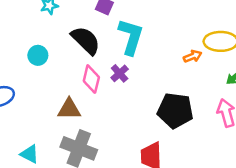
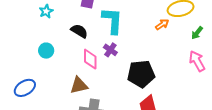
black semicircle: (86, 40) -> (79, 31), size x0.7
black pentagon: (175, 111) -> (141, 74), moved

